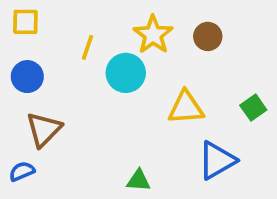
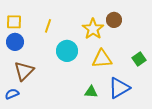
yellow square: (25, 22) -> (14, 22), moved
yellow star: (153, 35) -> (93, 29), moved
cyan circle: (126, 73) -> (67, 51), moved
green triangle: (138, 180) -> (91, 92), moved

